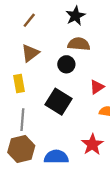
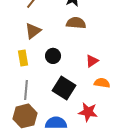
black circle: (66, 64) -> (53, 56), moved
black square: (58, 102) -> (64, 88), moved
red star: (92, 144) -> (88, 112), turned -30

